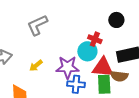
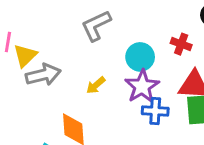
cyan circle: (87, 51) -> (140, 57), moved
purple star: (67, 67) -> (142, 86), turned -30

